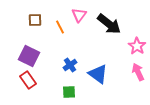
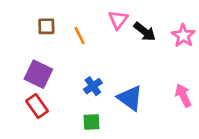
pink triangle: (79, 15) -> (118, 20), moved
black arrow: (109, 24) -> (145, 32), size x0.7
pink star: (137, 46) -> (183, 36), moved

